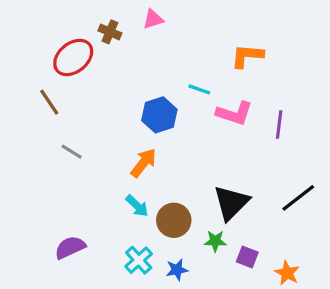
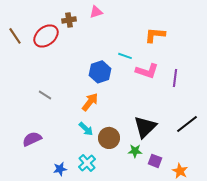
brown cross: (110, 32) -> (69, 20), turned -32
brown line: (49, 102) -> (15, 36), moved
purple semicircle: (70, 247) -> (32, 139), moved
blue star: (177, 270) -> (60, 169), moved

